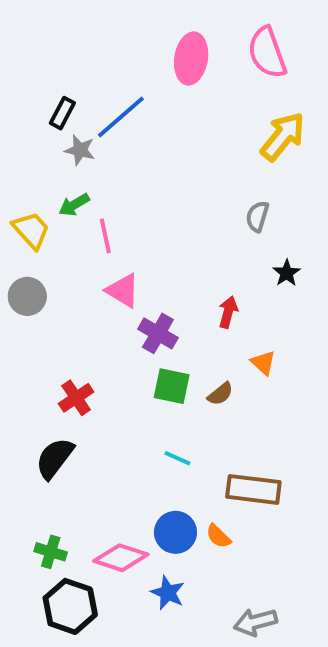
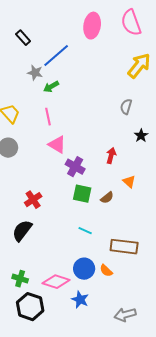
black rectangle: (62, 113) -> (23, 38), moved, turned -70
green arrow: (74, 205) -> (51, 87), moved

